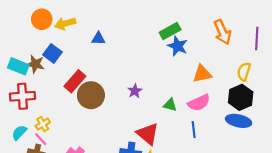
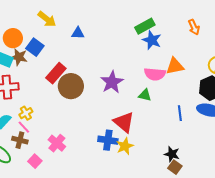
orange circle: (42, 19) -> (13, 38), moved
yellow arrow: (65, 24) -> (47, 19), turned -126
orange arrow: (222, 32) -> (194, 27), size x0.7
purple star: (135, 91) -> (112, 82), size x1.6
pink semicircle: (199, 103) -> (155, 74), moved, turned 30
blue line: (194, 129) -> (180, 113), moved

